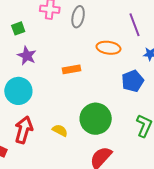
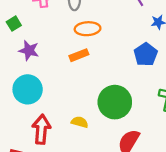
orange ellipse: (108, 48) -> (88, 29), moved

